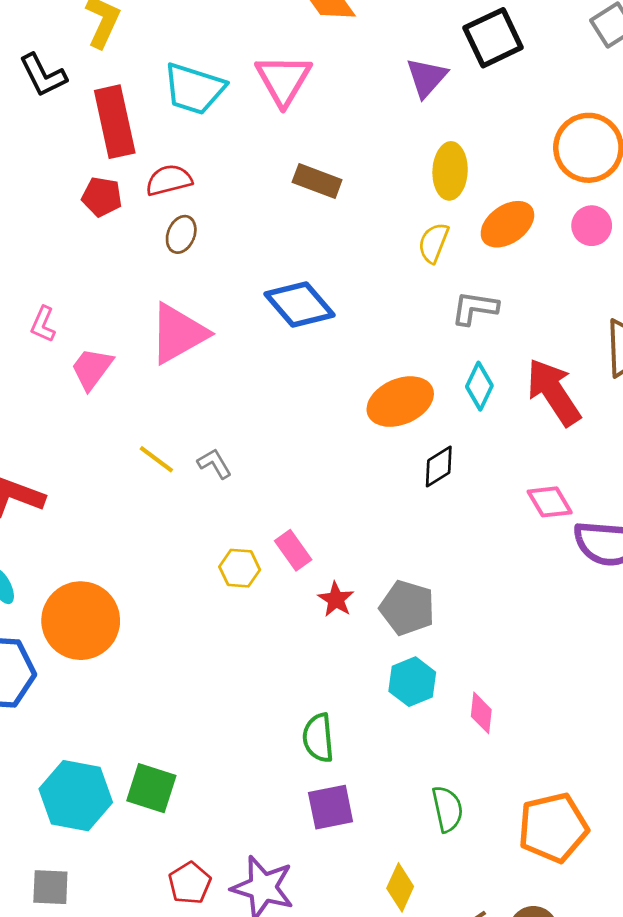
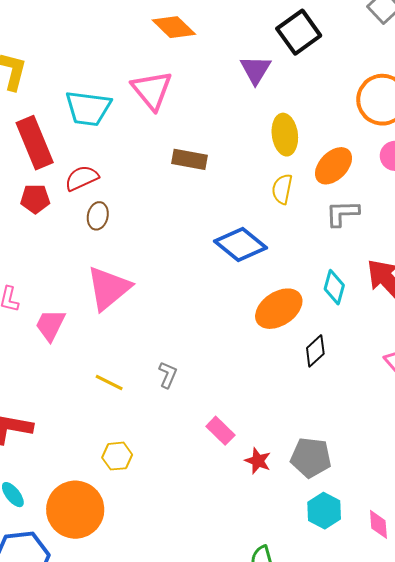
blue diamond: (299, 305) -> (241, 245), moved
gray L-shape: (475, 308) -> (342, 213), moved
gray L-shape: (214, 464) -> (168, 375), moved, turned 64
yellow hexagon: (240, 568) -> (117, 456), moved

